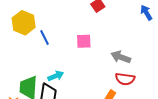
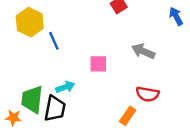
pink square: (84, 41) -> (98, 64), moved
gray arrow: (121, 57) -> (143, 51), moved

